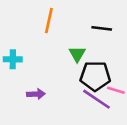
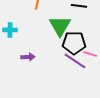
green triangle: (77, 54) -> (60, 26), size x1.6

